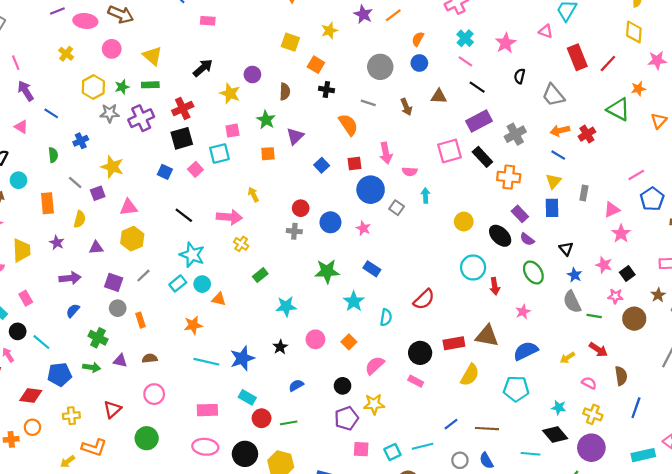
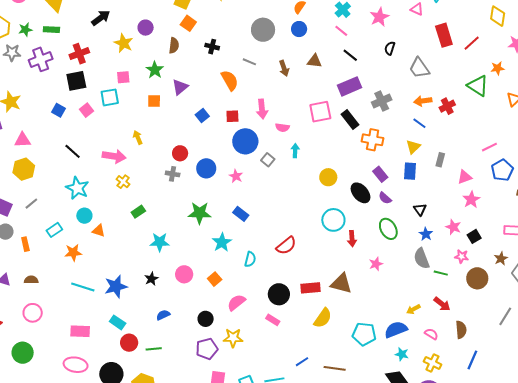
orange square: (316, 65) -> (188, 23), moved
cyan rectangle: (178, 283) -> (54, 230), moved
blue semicircle: (526, 351) -> (396, 330), moved

